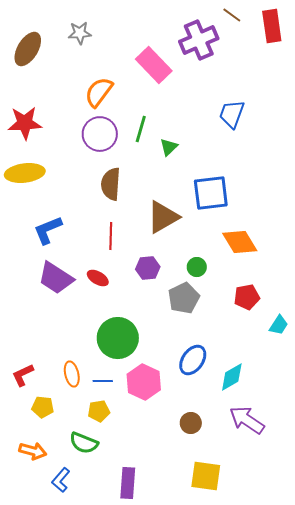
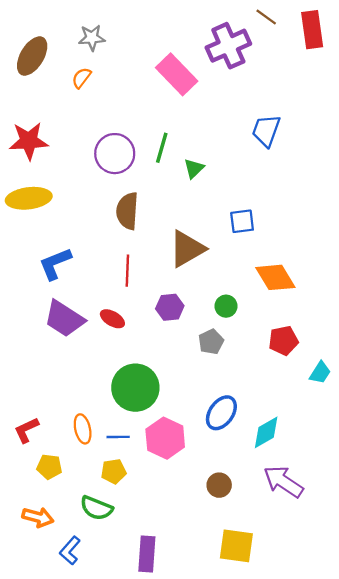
orange semicircle: (99, 92) -> (81, 78), moved, size x0.6
blue square: (211, 193) -> (242, 221), size x0.6
gray pentagon: (184, 298) -> (211, 342), size x0.7

